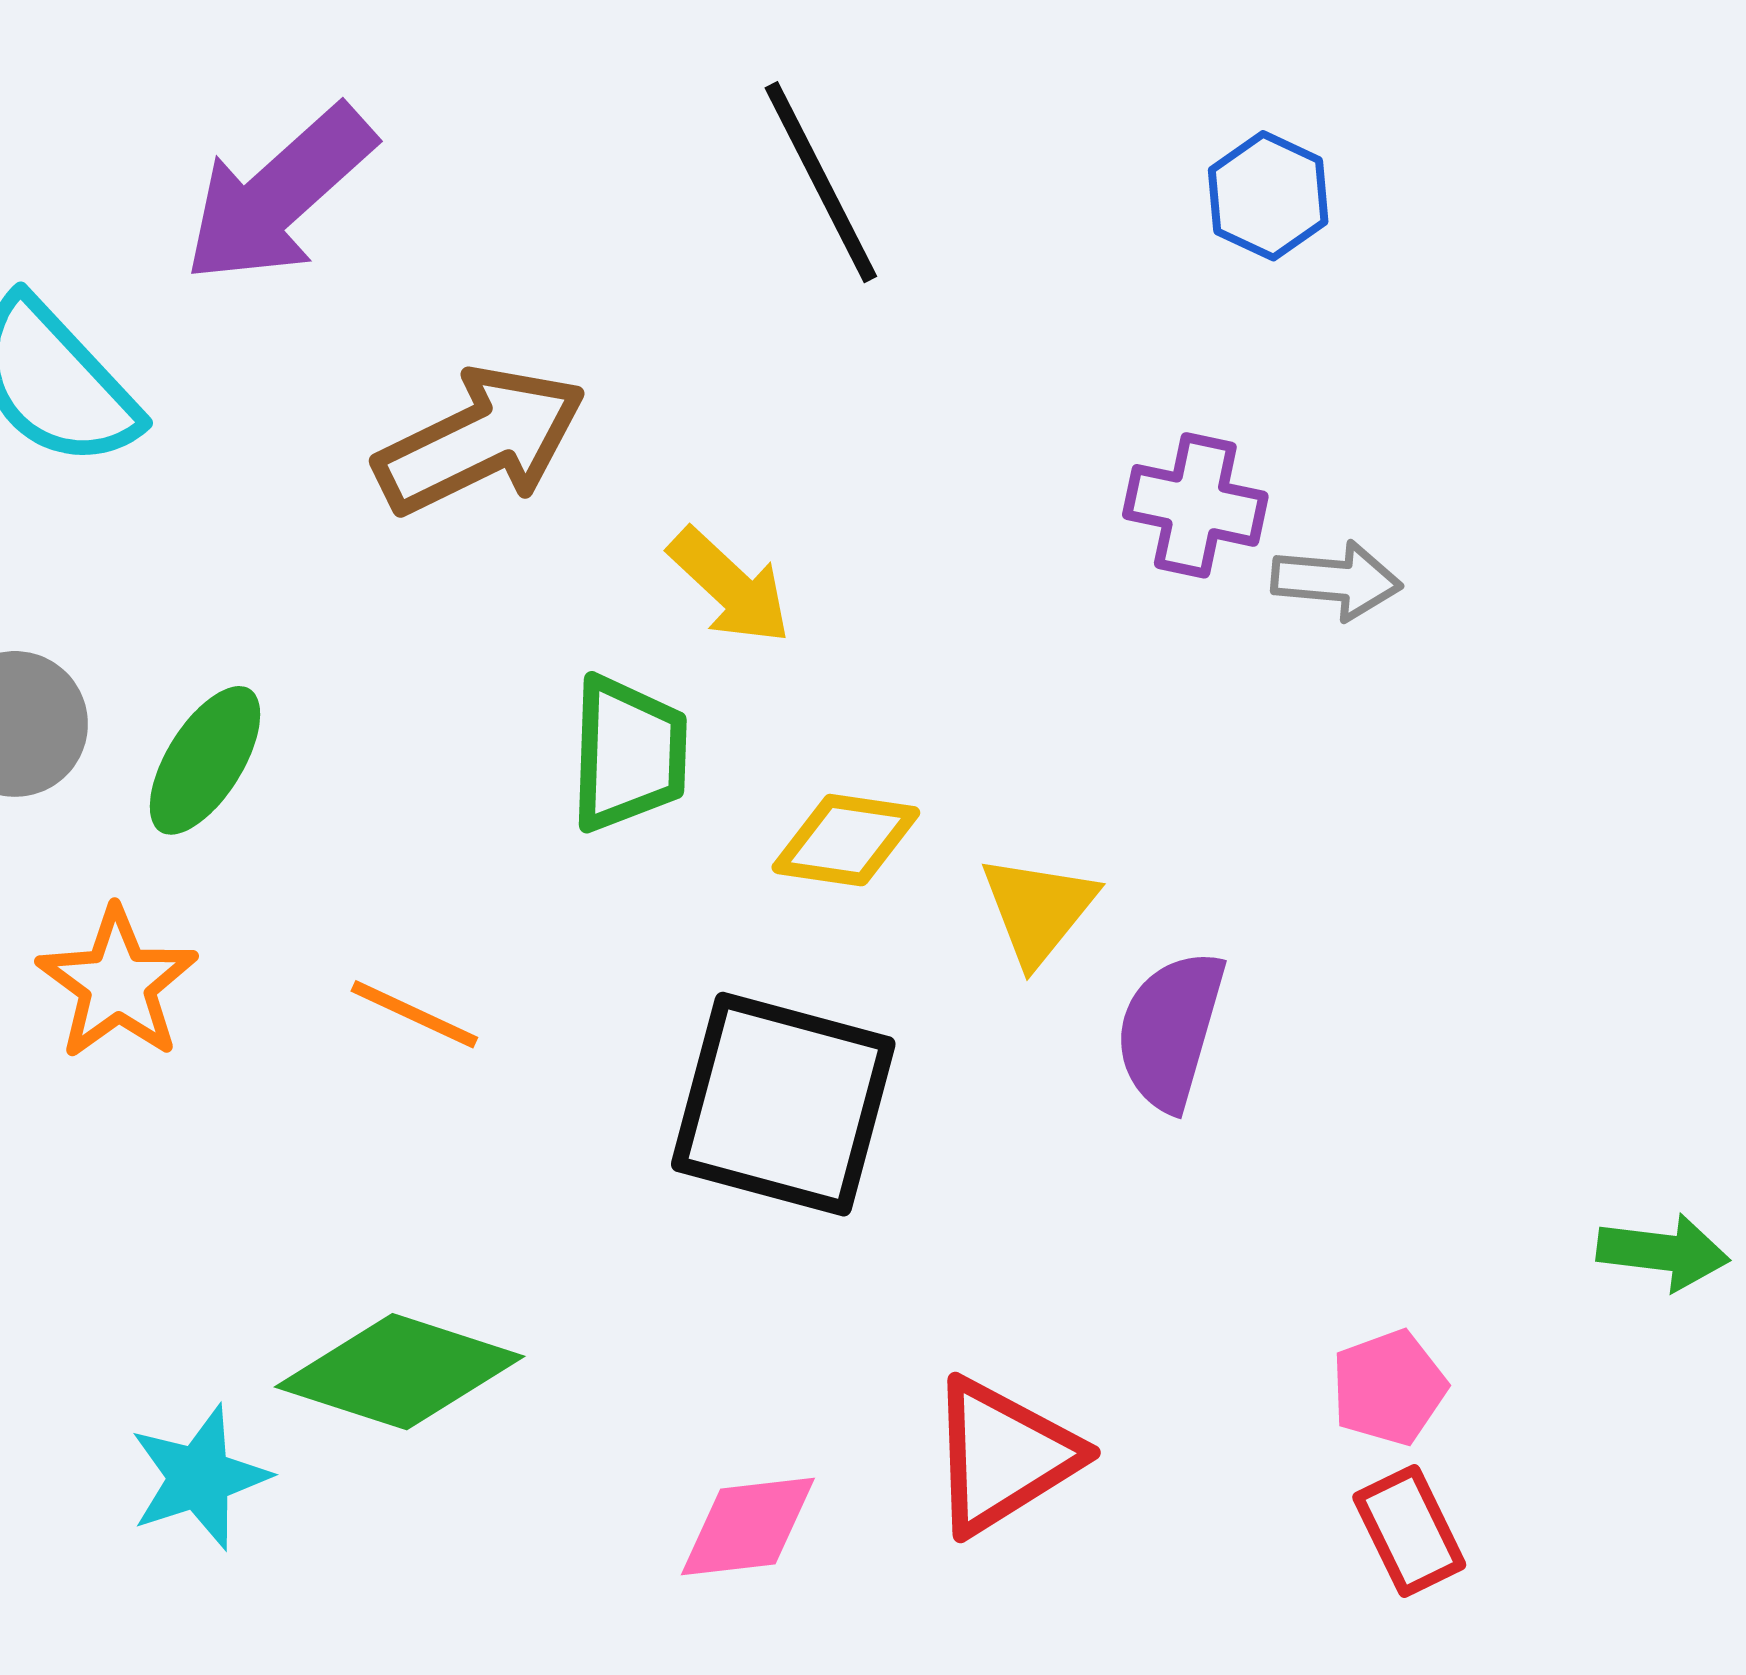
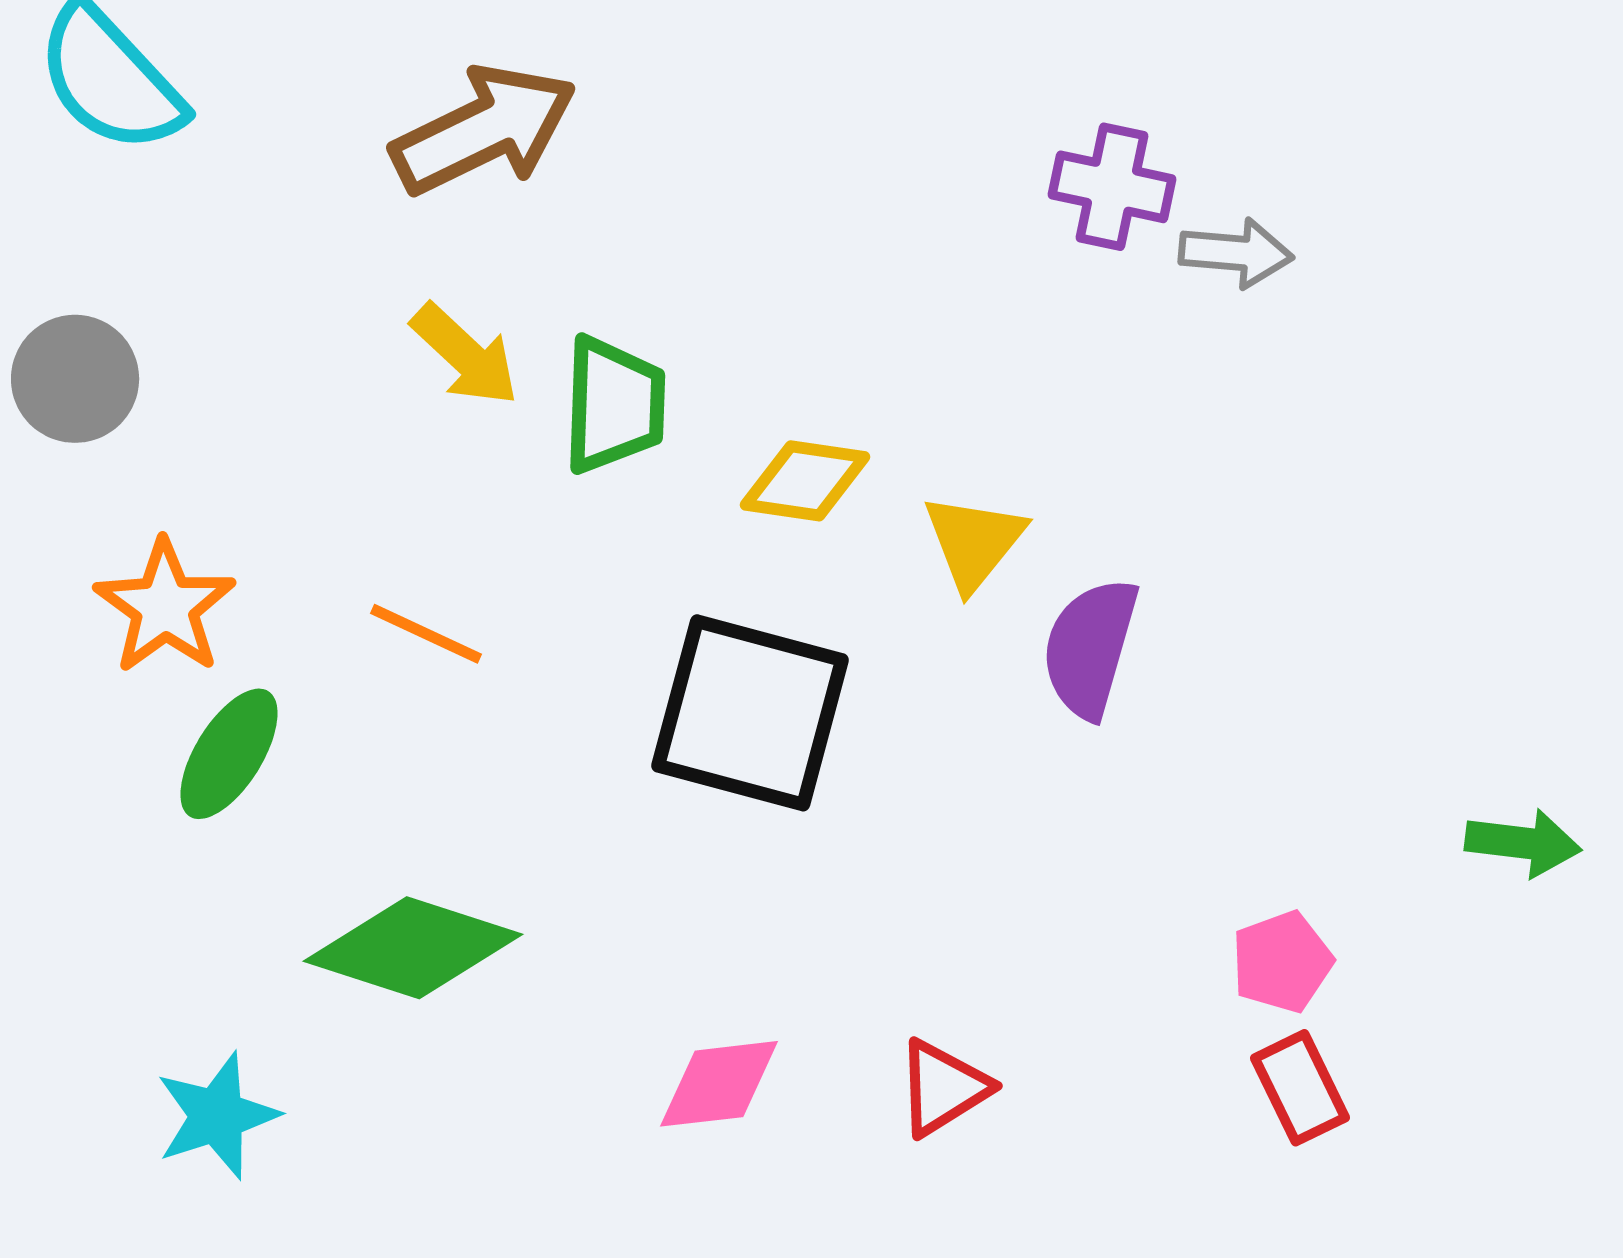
yellow arrow: (730, 586) -> (465, 355), moved
green ellipse: (205, 760) -> (229, 754), moved
red triangle: (1003, 1456) -> (943, 1088), moved, size x0.7
cyan star: (199, 1478) -> (217, 1116), moved

